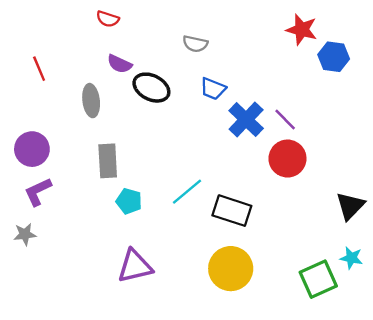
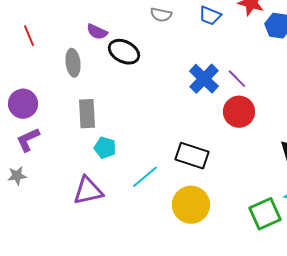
blue trapezoid: (213, 89) -> (210, 16), moved
cyan line: (187, 192) -> (145, 177), moved
purple triangle: (135, 266) -> (88, 191), moved

